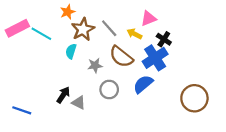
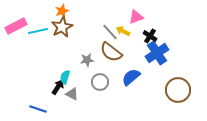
gray line: (109, 28) -> (110, 32), moved
brown star: (83, 29) -> (62, 27), moved
cyan line: (41, 34) -> (38, 31), turned -42
cyan semicircle: (71, 51) -> (65, 77), moved
blue cross: (155, 58) -> (157, 53), moved
blue line: (22, 110) -> (38, 109), moved

